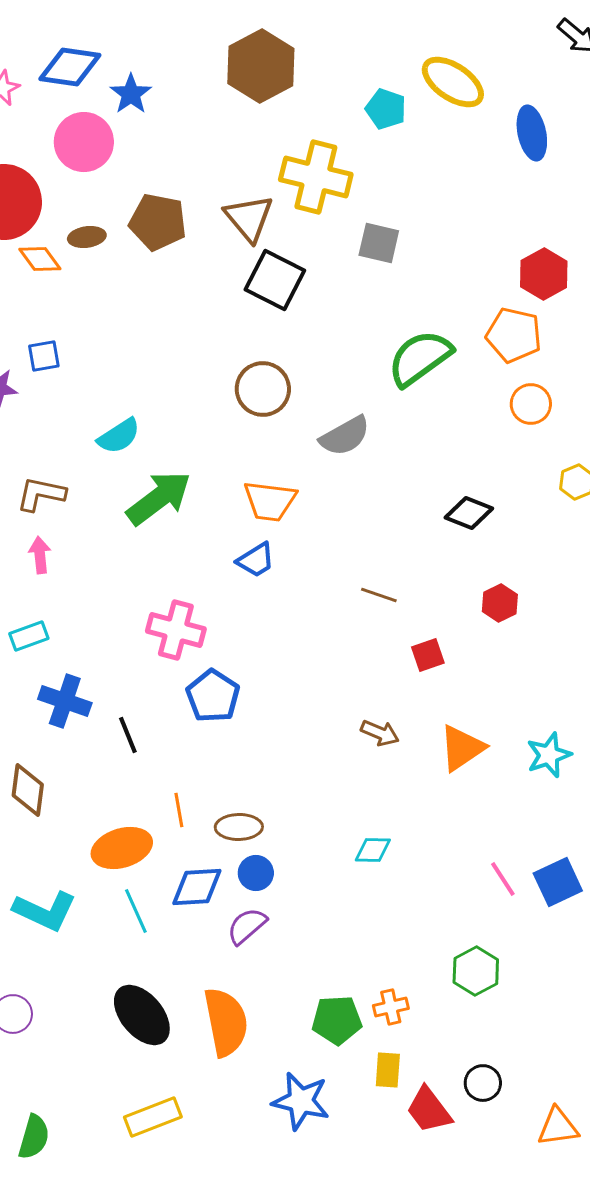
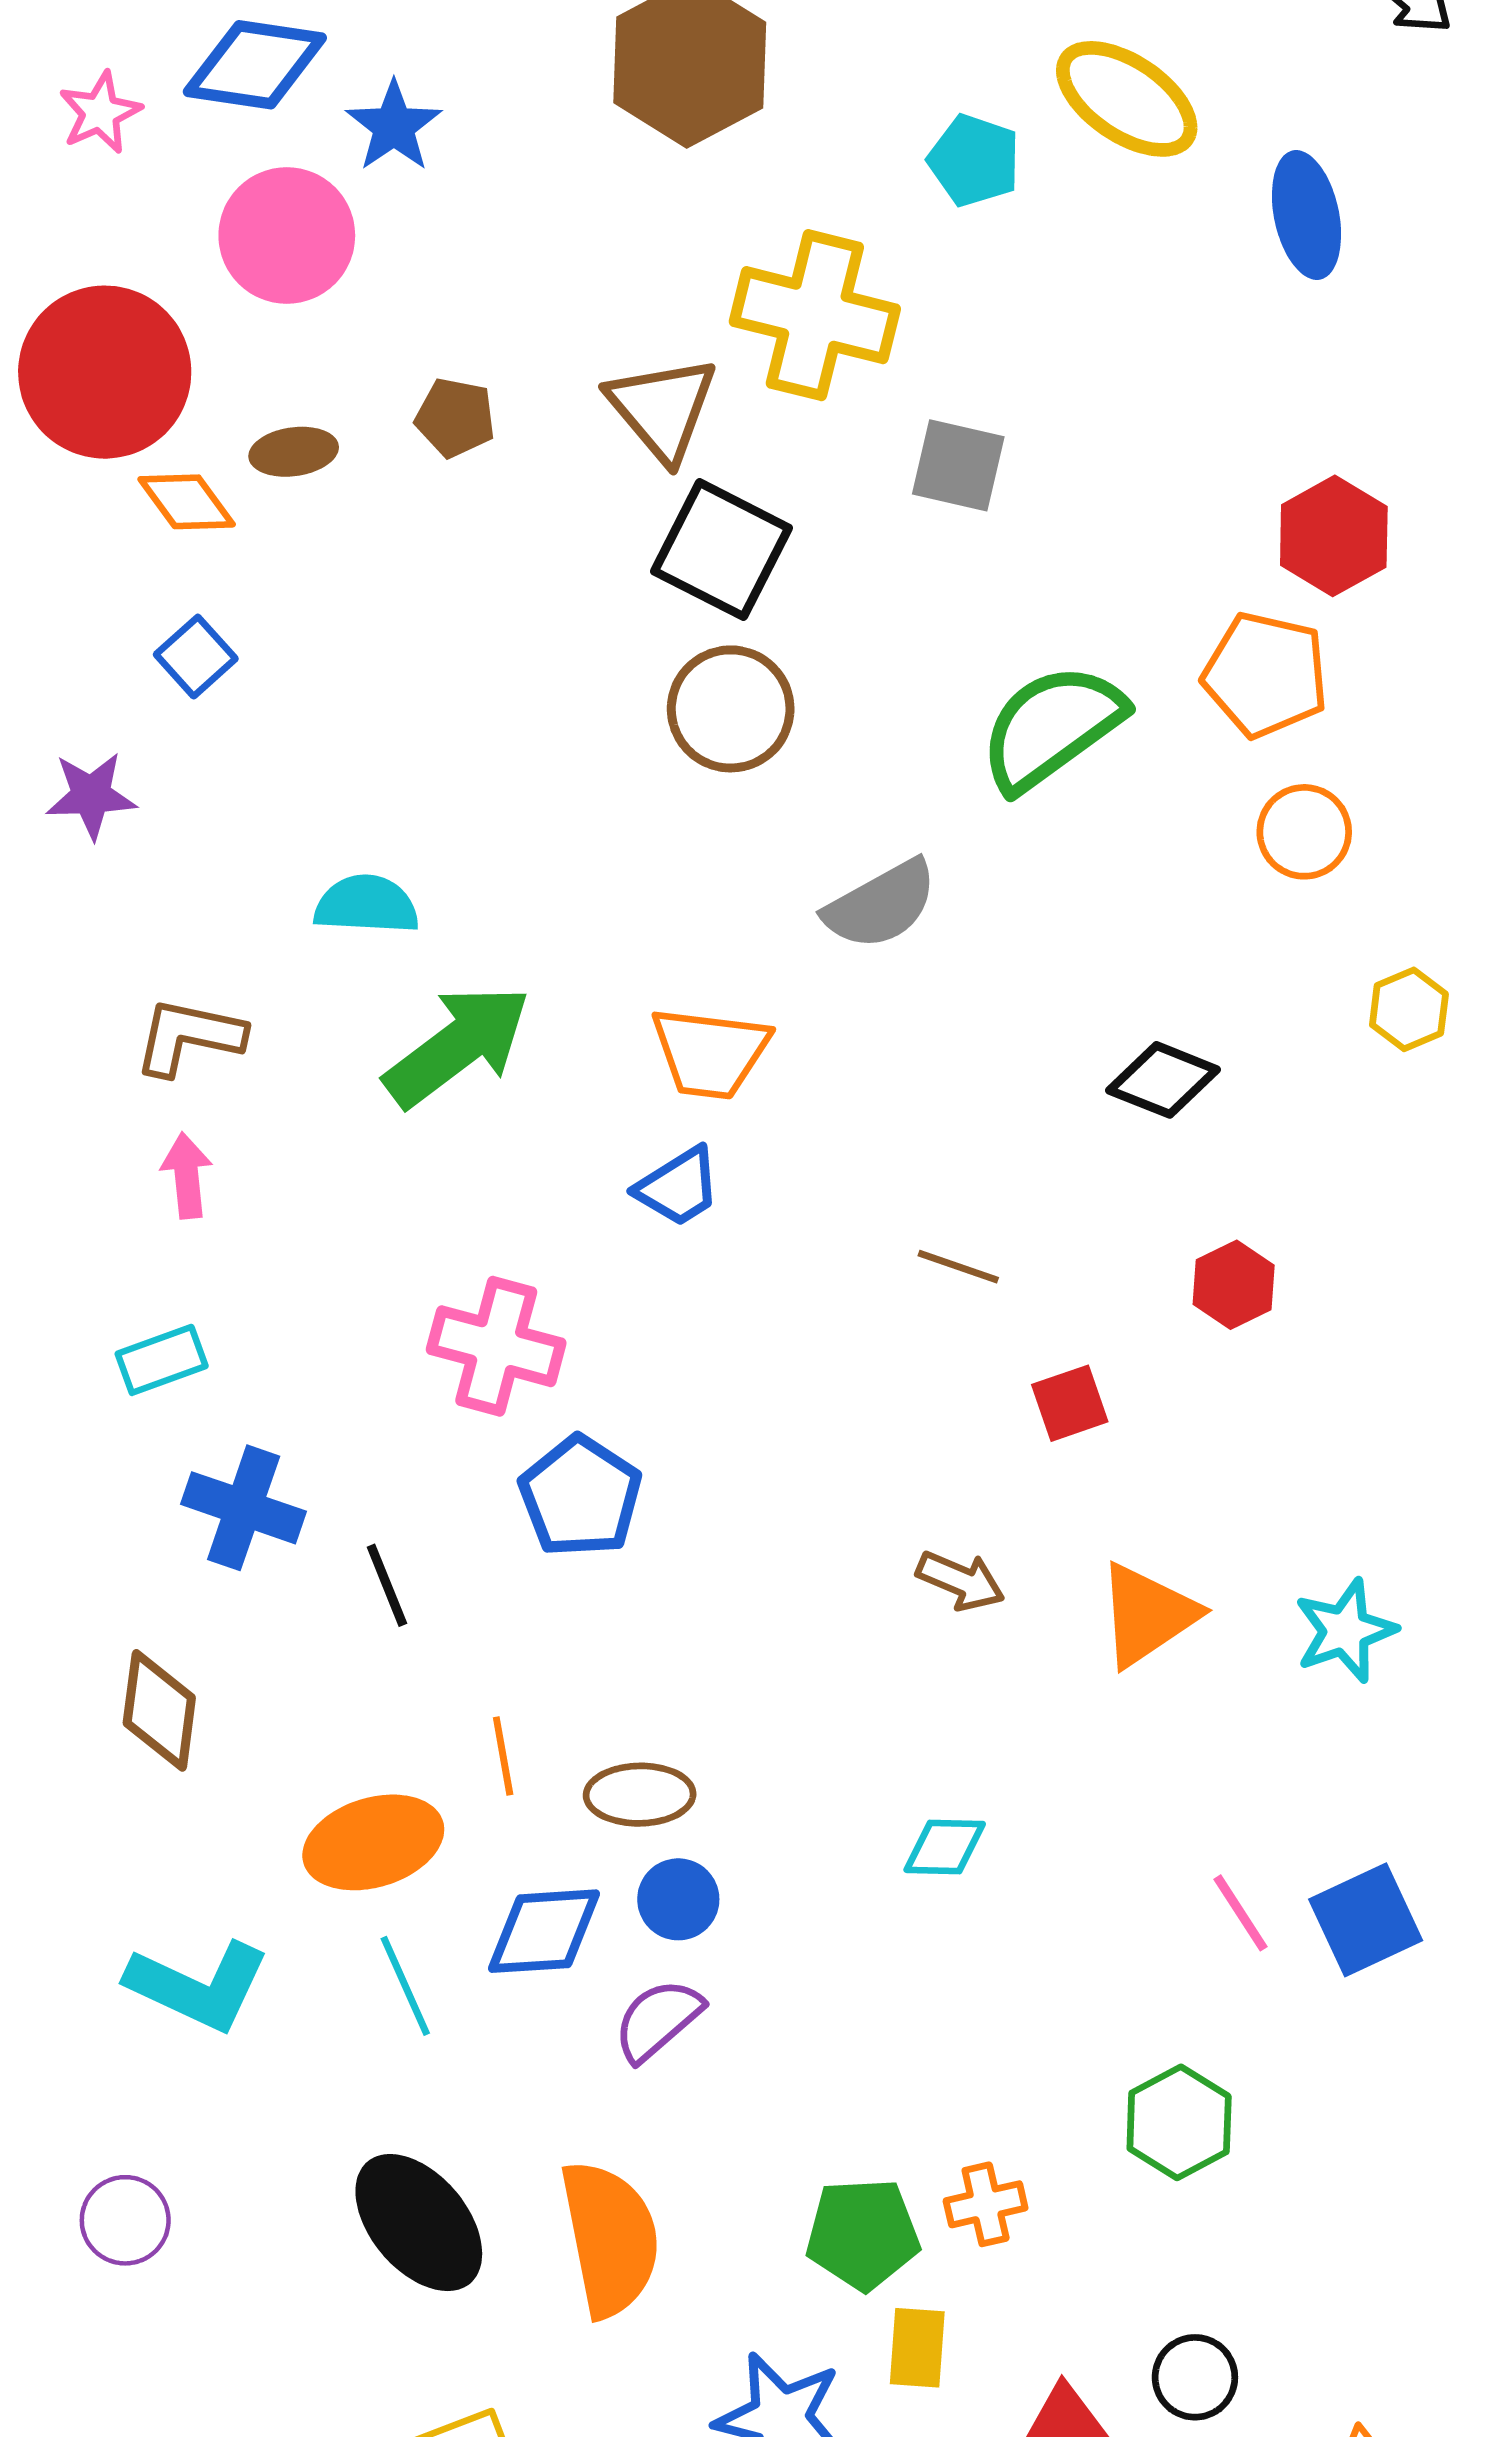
brown pentagon: (158, 222) -> (455, 418), size x0.6
blue square: (44, 356) -> (196, 657), moved, turned -32
brown circle: (263, 389) -> (731, 709), moved
cyan semicircle: (119, 436) -> (366, 905), turned -144
yellow rectangle: (388, 1070) -> (917, 2348), moved

